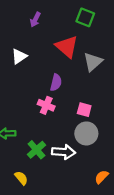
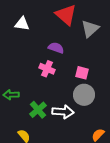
white triangle: (19, 56) -> (22, 24), turned 42
purple semicircle: (56, 82) -> (56, 48), turned -84

